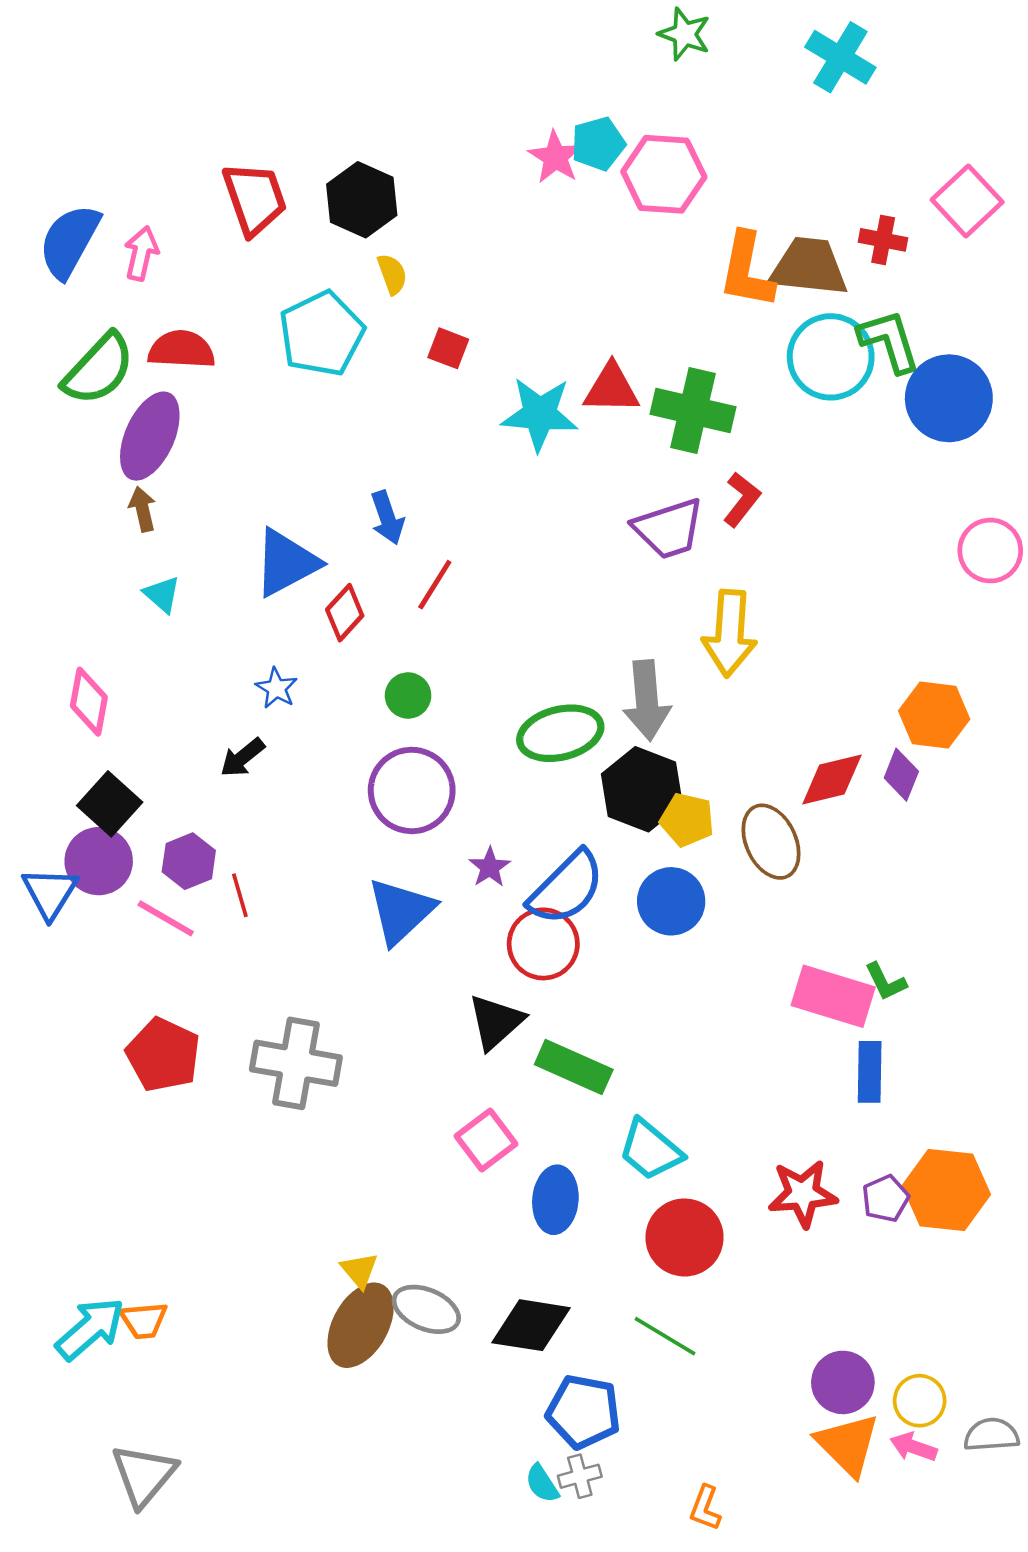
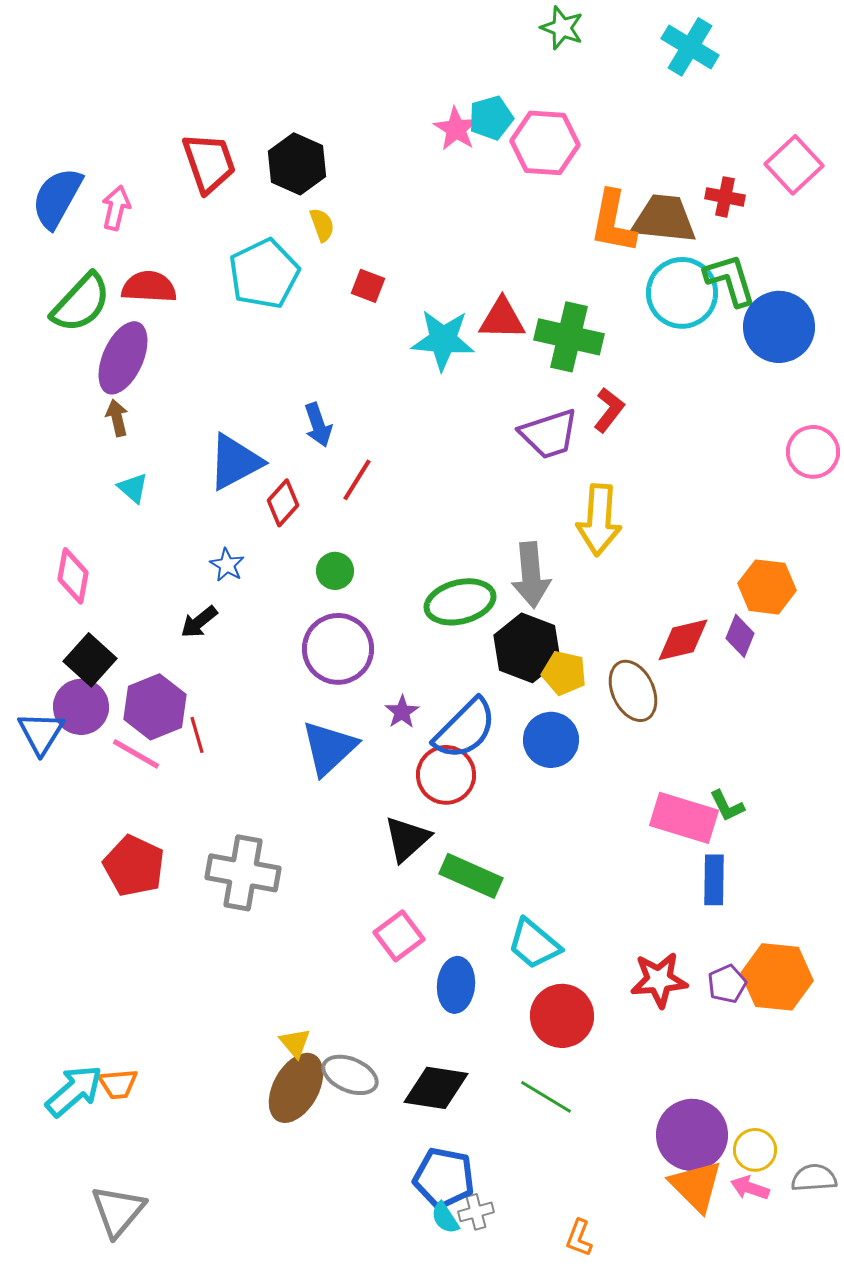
purple hexagon: (189, 861) -> (155, 707), size x1.4
purple circle: (843, 1382) -> (692, 1135), size x1.4
blue pentagon: (583, 1412) -> (444, 1178), moved

